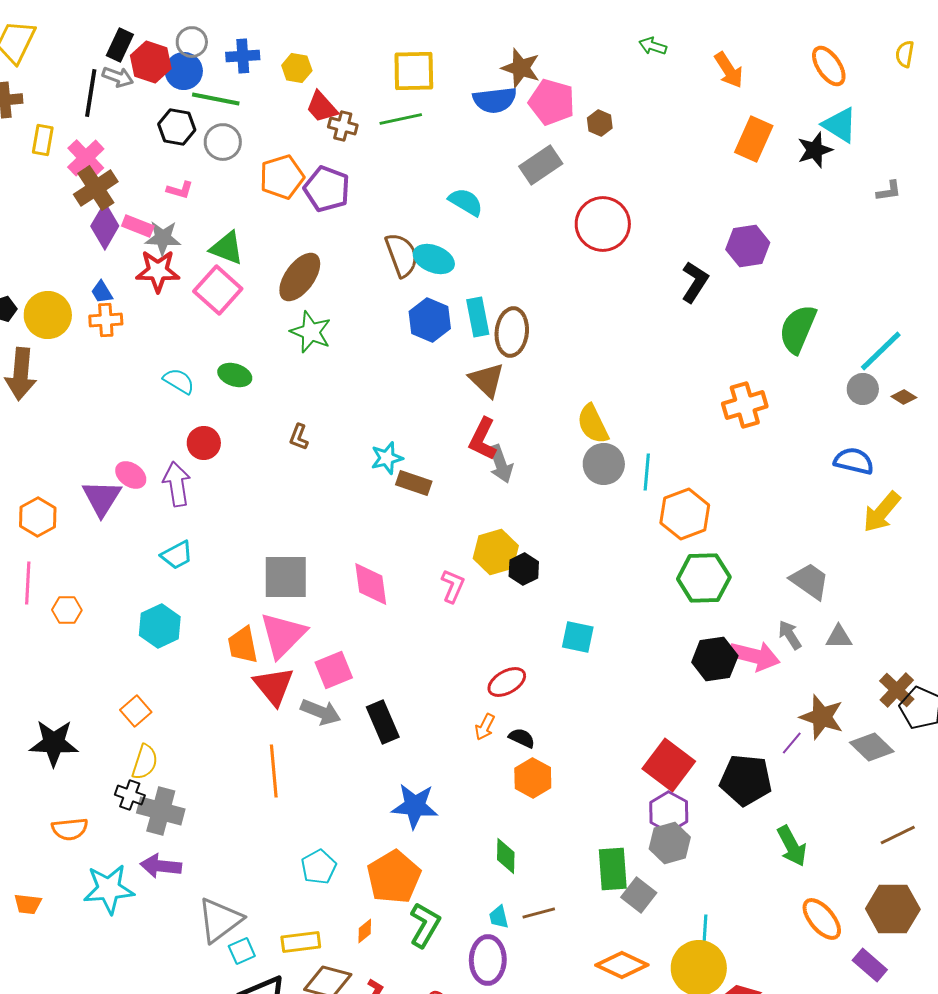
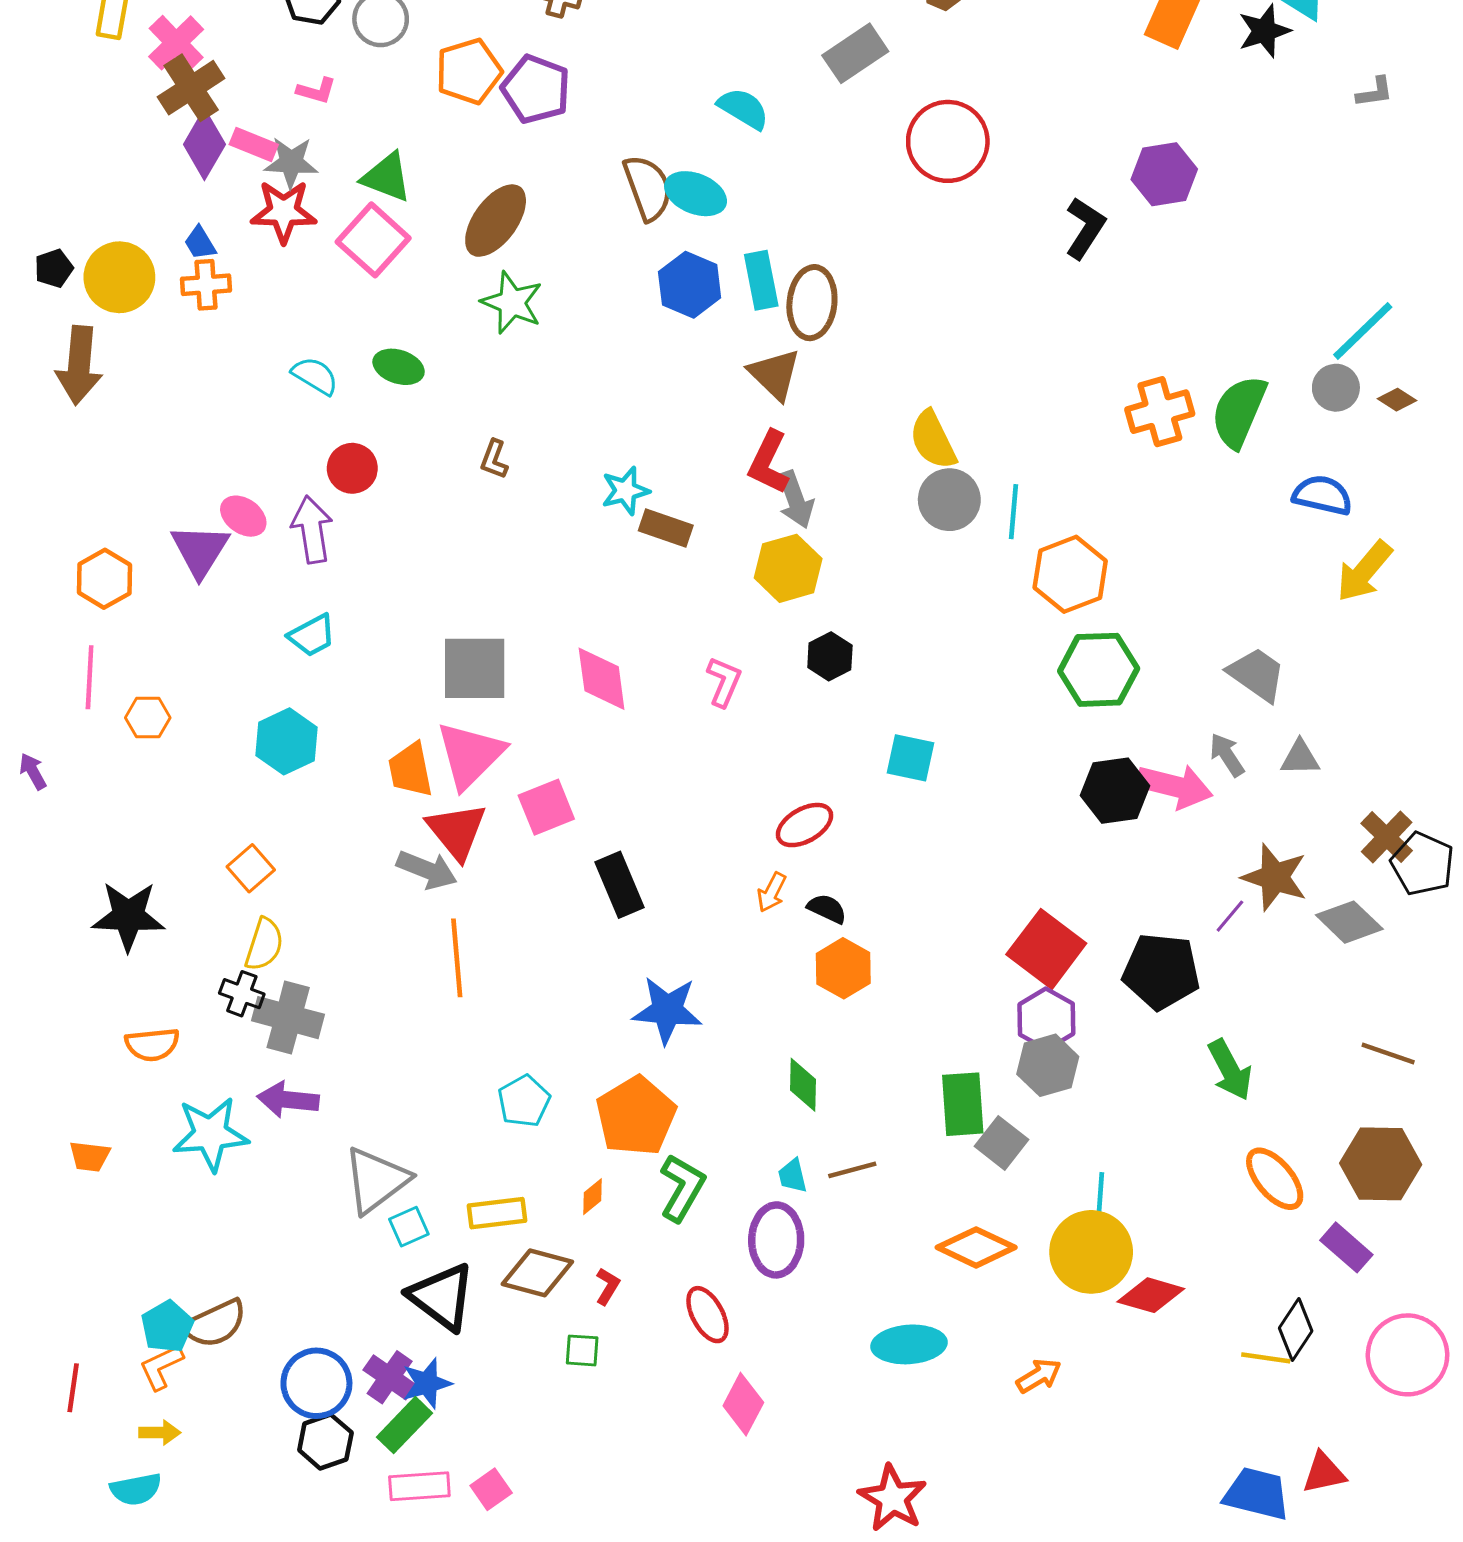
green semicircle: (798, 329) -> (1239, 412), moved
yellow hexagon: (496, 552) -> (788, 568), moved
gray arrow: (321, 712) -> (427, 870), moved
brown line: (898, 835) -> (1388, 1053), turned 45

